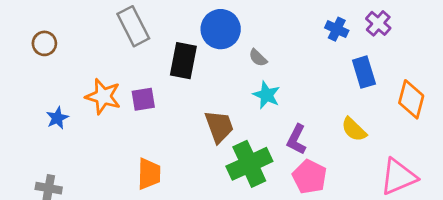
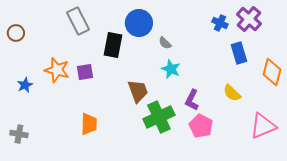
purple cross: (378, 23) -> (249, 19), size x1.4

